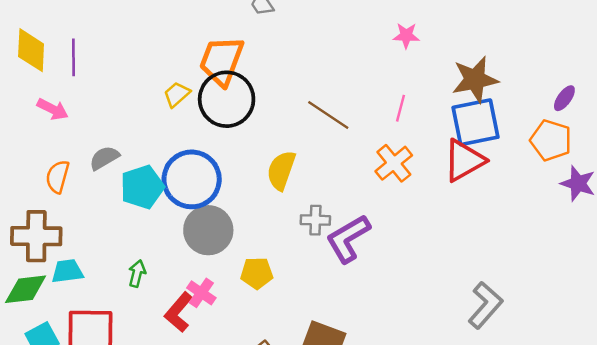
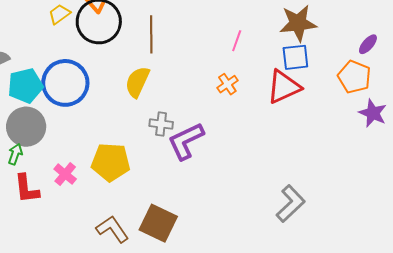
brown line: (328, 115) -> (151, 34), moved, turned 51
blue square: (475, 122) -> (295, 57), size x0.7
orange cross: (394, 163) -> (227, 84), size x0.7
gray circle: (208, 230) -> (26, 127), moved
yellow pentagon: (257, 273) -> (111, 162), size x1.5
red L-shape: (179, 312) -> (27, 189), moved, turned -52

